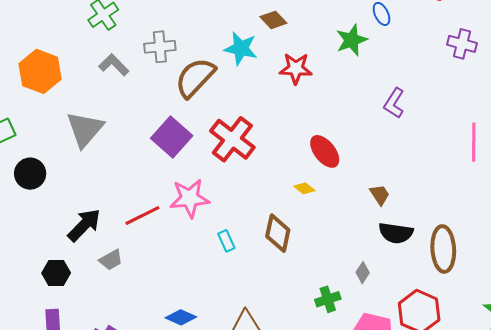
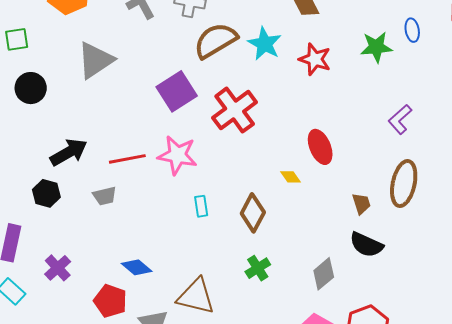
cyan star: (241, 48) -> (265, 44), moved
brown ellipse: (443, 249) -> (404, 184), moved
gray trapezoid: (111, 260) -> (105, 196), moved
black hexagon: (56, 273) -> (46, 193), moved
gray diamond: (363, 273) -> (324, 274), size x1.5
green cross: (328, 299) -> (258, 268), moved, turned -30

